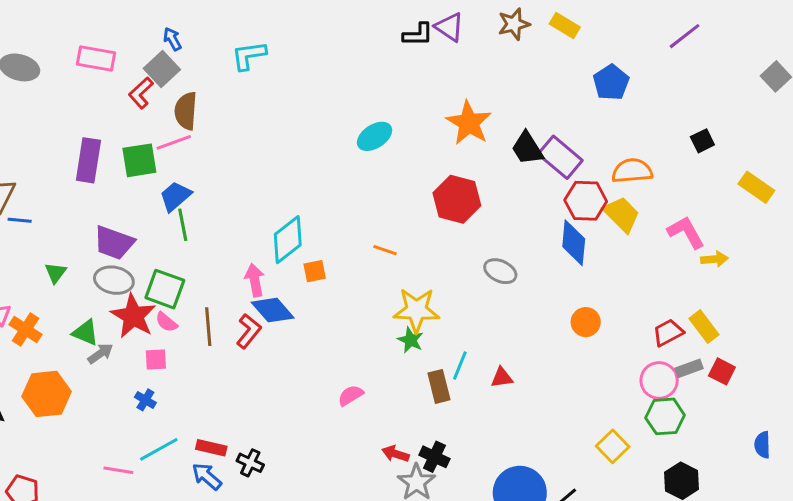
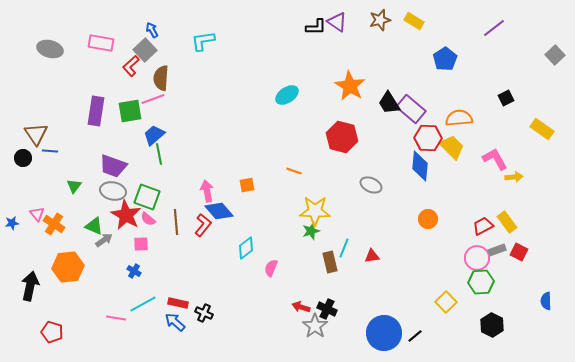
cyan diamond: (288, 240) -> (246, 248), moved, size x0.7
green star: (410, 340) -> (311, 231), turned 30
pink semicircle: (351, 395) -> (271, 268), turned -36

